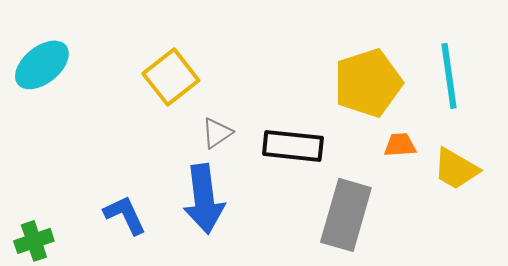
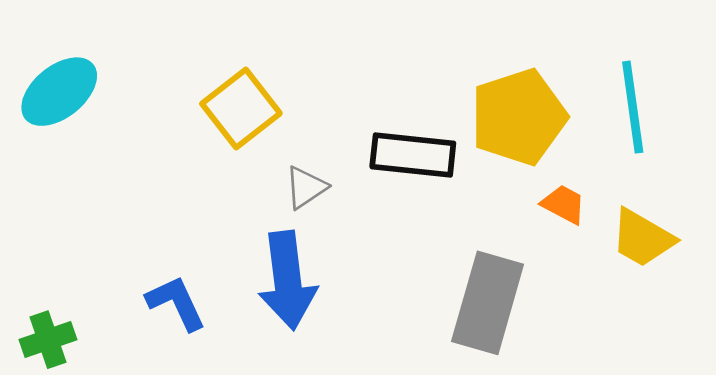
orange trapezoid: (400, 145) -> (564, 204), turned 32
black rectangle: (293, 146) -> (413, 155), moved

